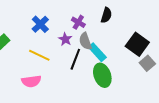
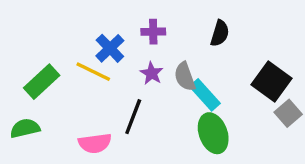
purple cross: (78, 22) -> (153, 32), moved, turned -32
yellow line: (39, 55) -> (93, 72), moved
black line: (75, 59) -> (133, 117), moved

